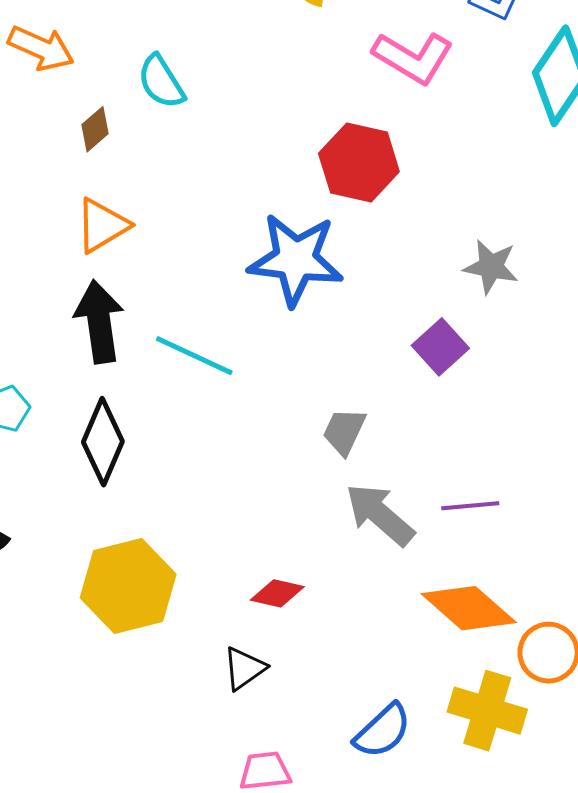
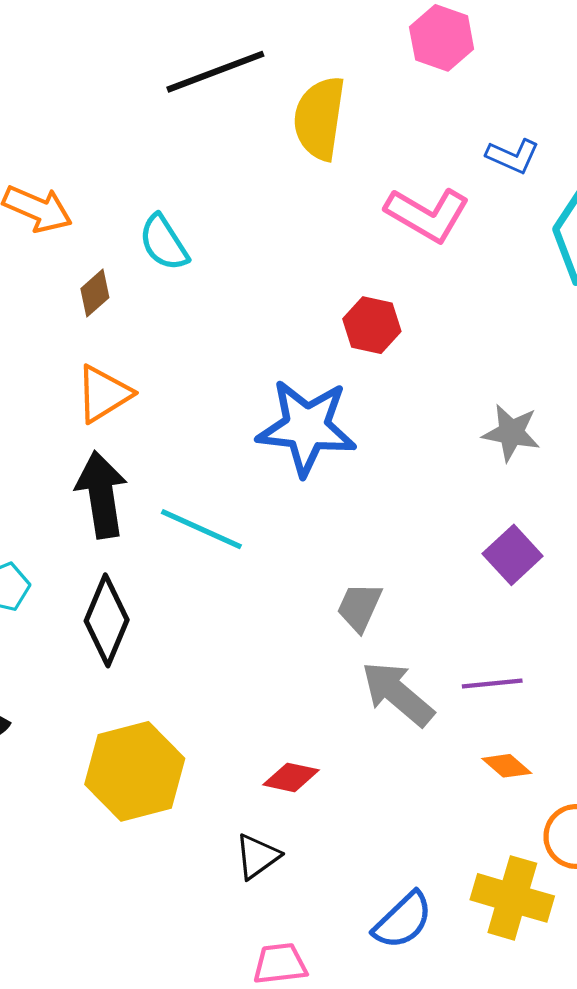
red hexagon: (359, 162) -> (372, 325), size x0.7
purple square: (440, 347) -> (513, 555), moved
orange diamond: (469, 608) -> (507, 766), moved, size x0.5

